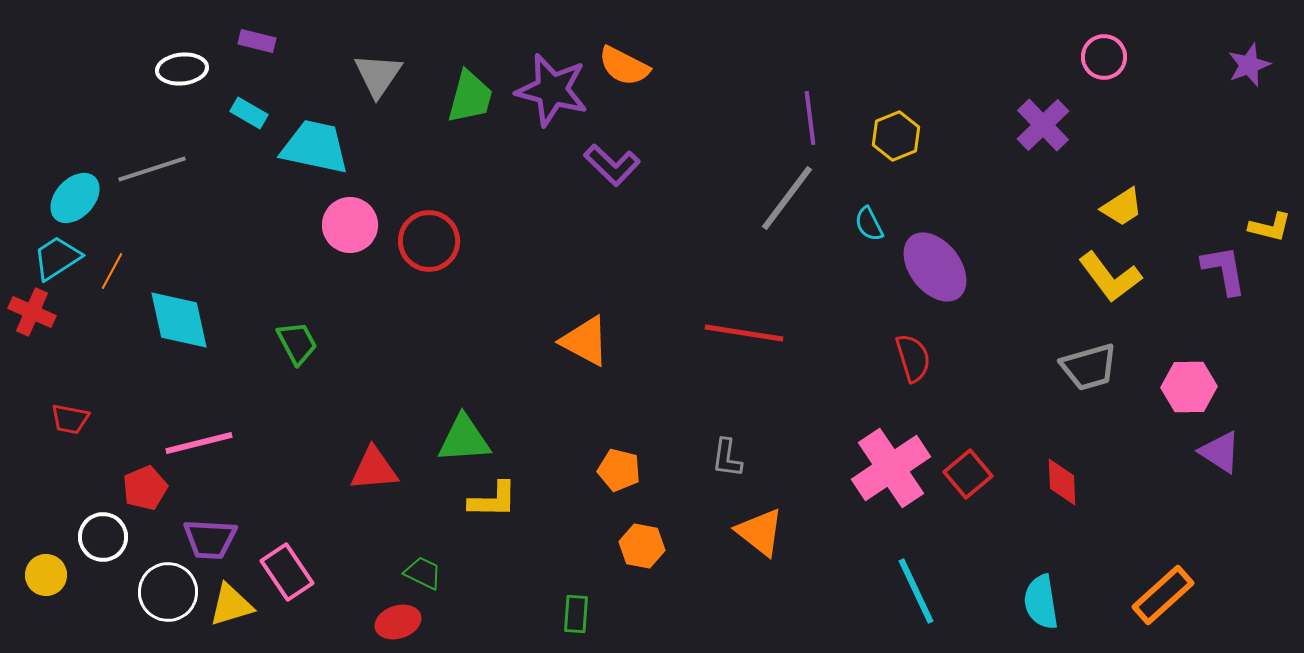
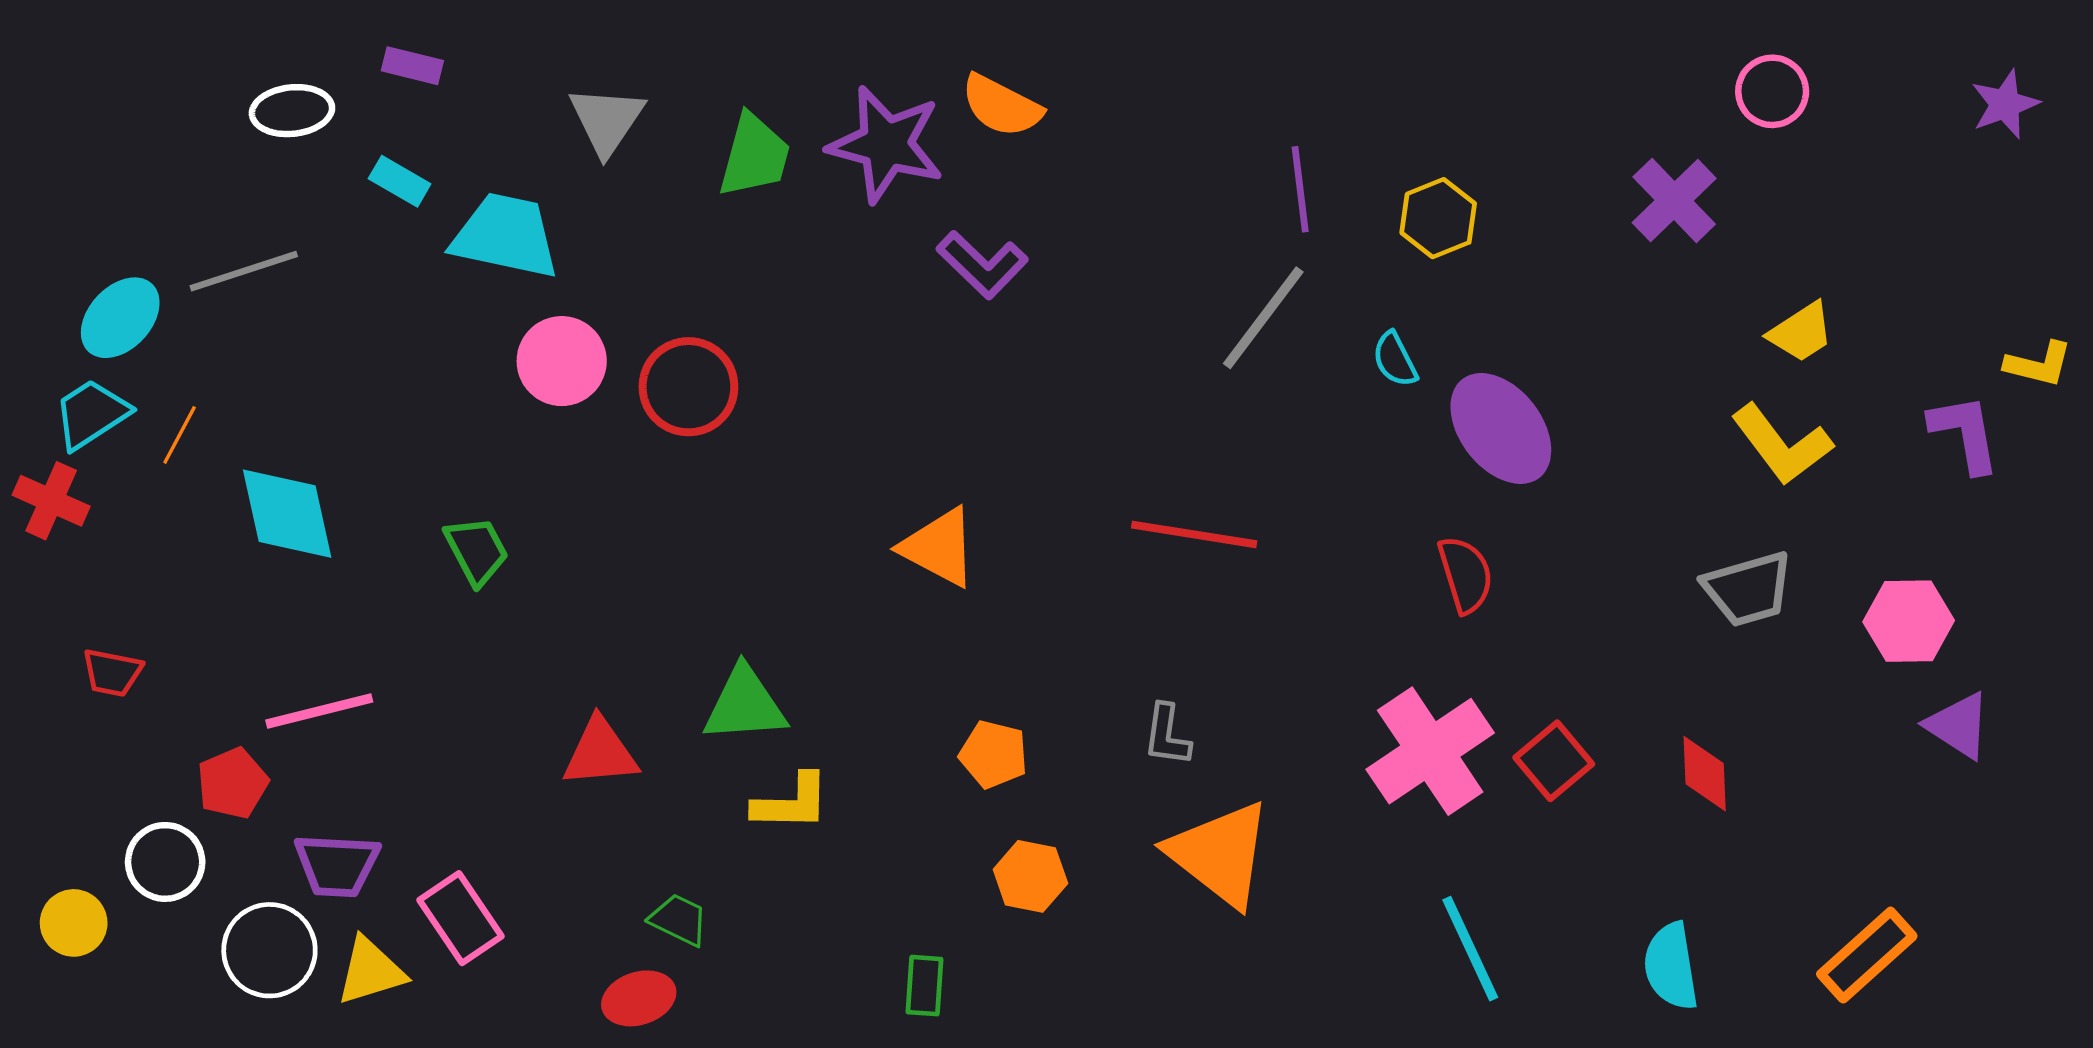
orange triangle: (760, 532) -> (1220, 854), size x1.4

